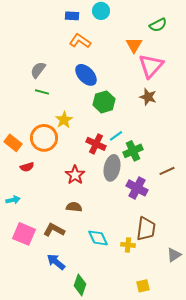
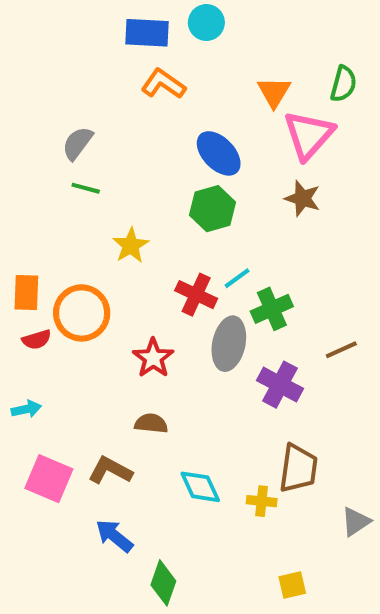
blue rectangle: (72, 16) -> (147, 33), size x1.5
green semicircle: (158, 25) -> (343, 84), moved, turned -48
blue ellipse: (86, 75) -> (219, 153), moved
orange circle: (44, 138) -> (82, 313), moved
orange rectangle: (13, 143) -> (26, 292), turned 54
red semicircle: (27, 167) -> (37, 340), moved

